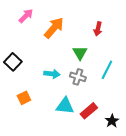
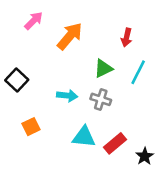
green triangle: (80, 53) -> (103, 68), turned 35
cyan line: (107, 70) -> (138, 72), moved

